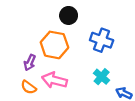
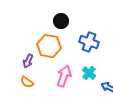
pink arrow: (54, 80) -> (64, 76), moved, turned 95

